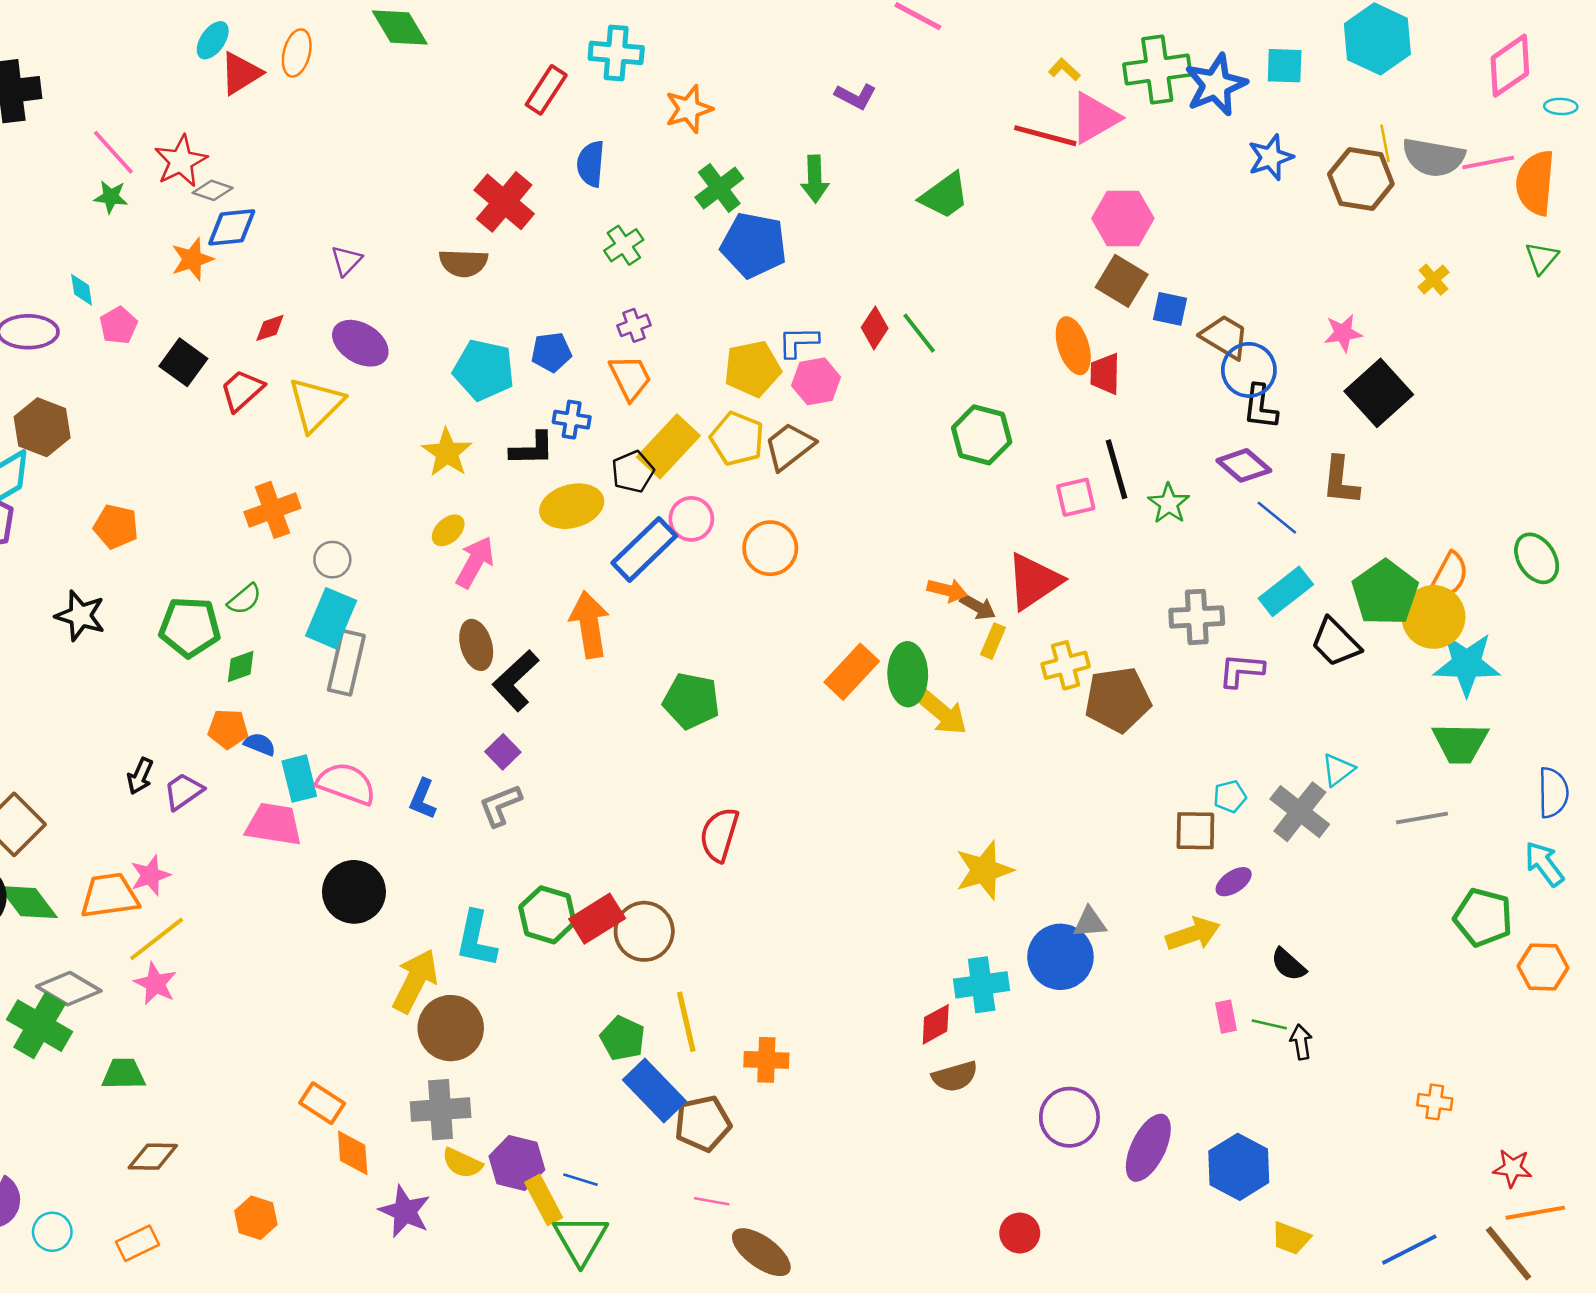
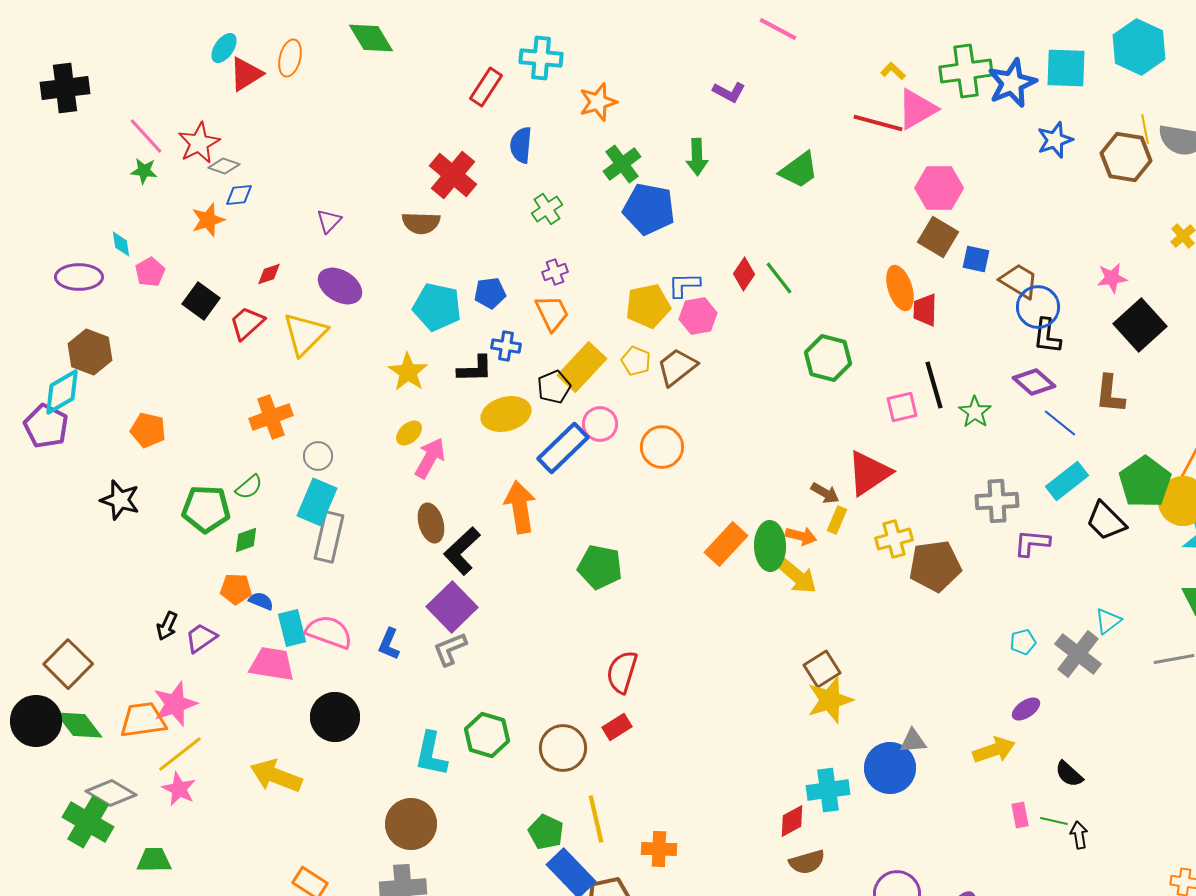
cyan square: (1285, 66) -> (1066, 68), size x1.4
blue diamond: (232, 227) -> (239, 195), size x0.7
yellow pentagon: (737, 439) -> (636, 361), size x0.7
orange arrow: (947, 590) -> (801, 536), moved
purple square: (503, 752) -> (452, 607), size x1.8
brown square: (1195, 831) -> (822, 669), moved, turned -33
pink star: (150, 875) -> (175, 704), size x1.4
red rectangle: (597, 919) -> (617, 727), moved, size x0.7
yellow arrow: (415, 981) -> (276, 776), moved, turned -96

